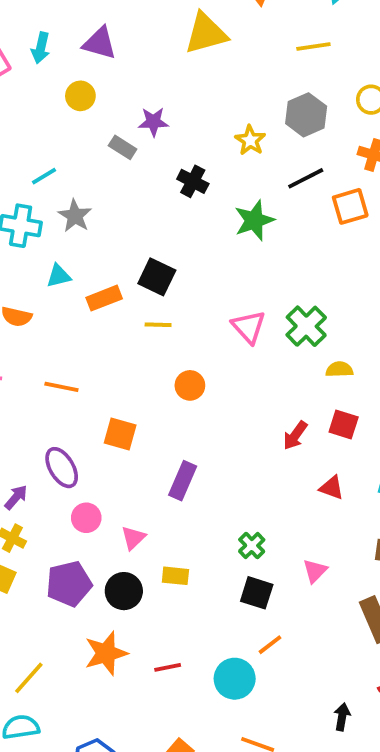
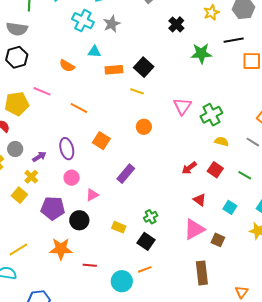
pink triangle: (315, 571) -> (194, 229), moved, size x1.6
yellow rectangle: (175, 576) -> (119, 227), moved

